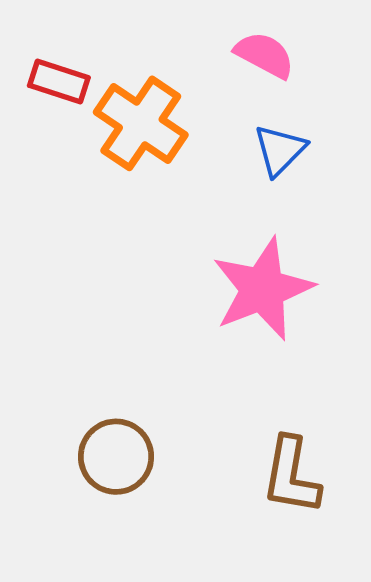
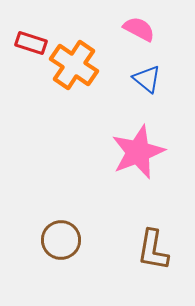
blue triangle: (280, 150) -> (147, 79), turned -36

